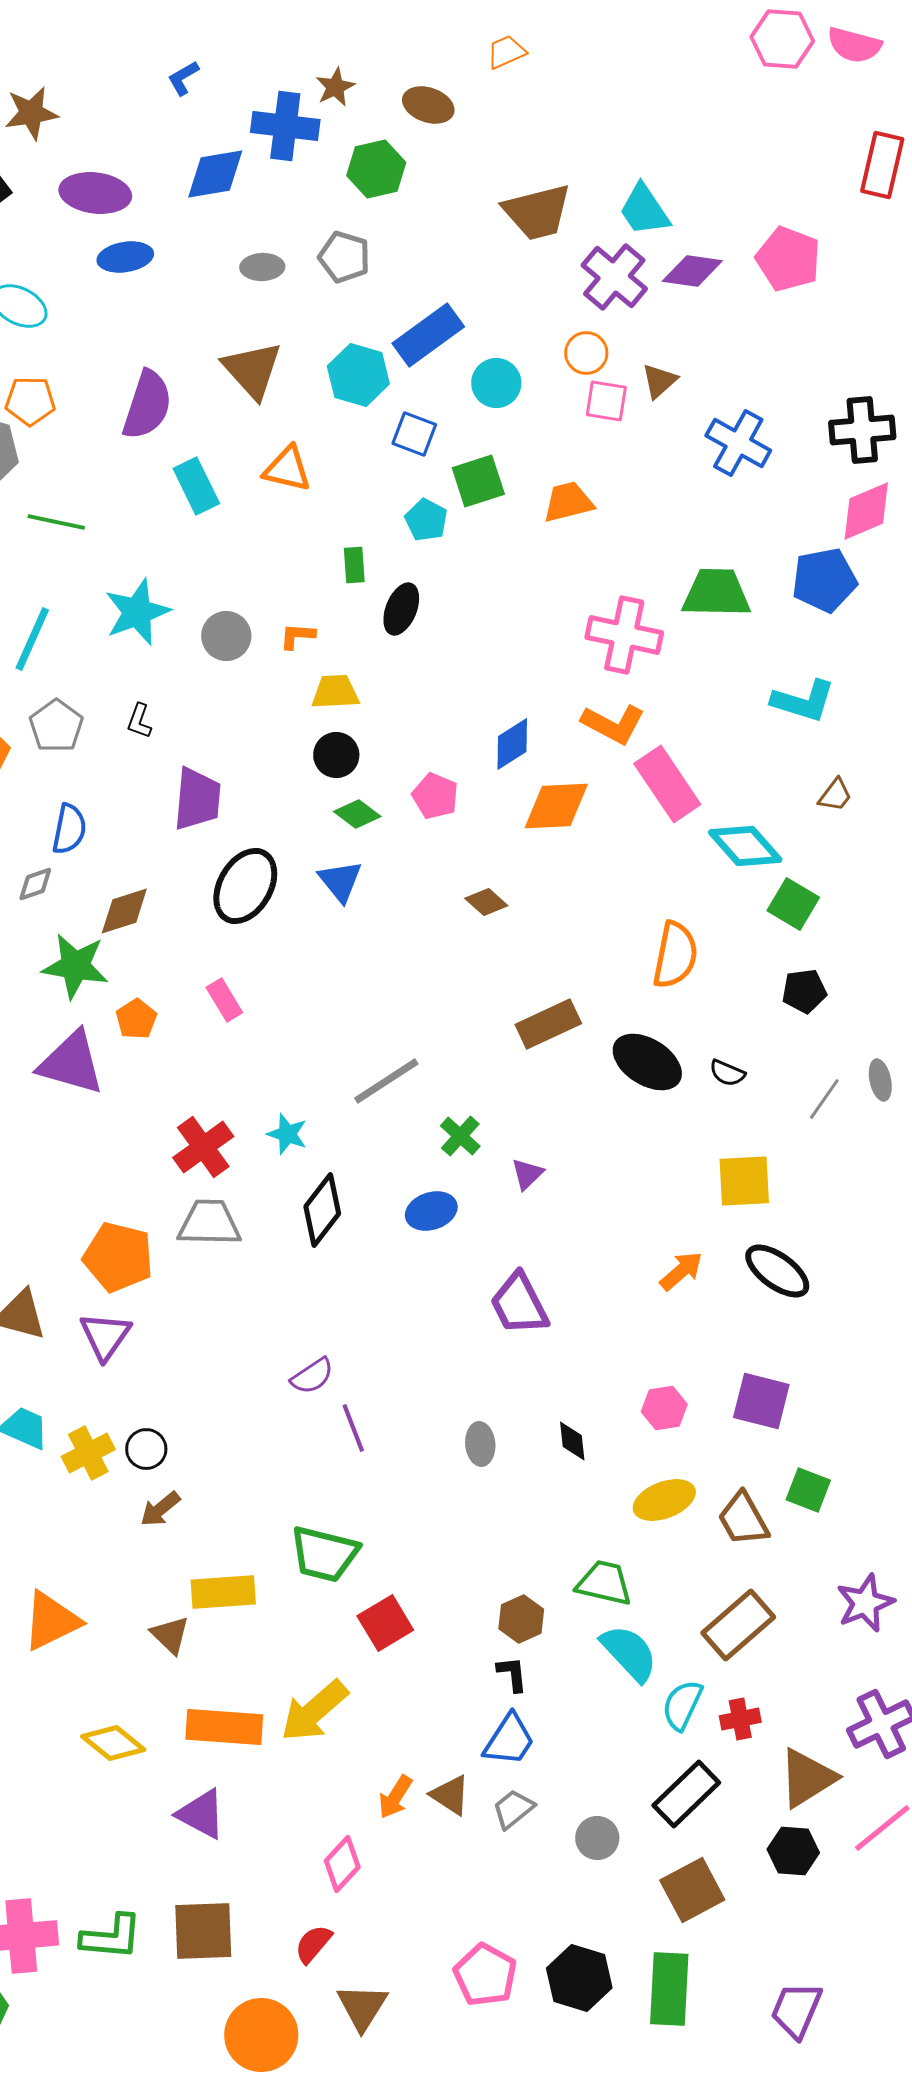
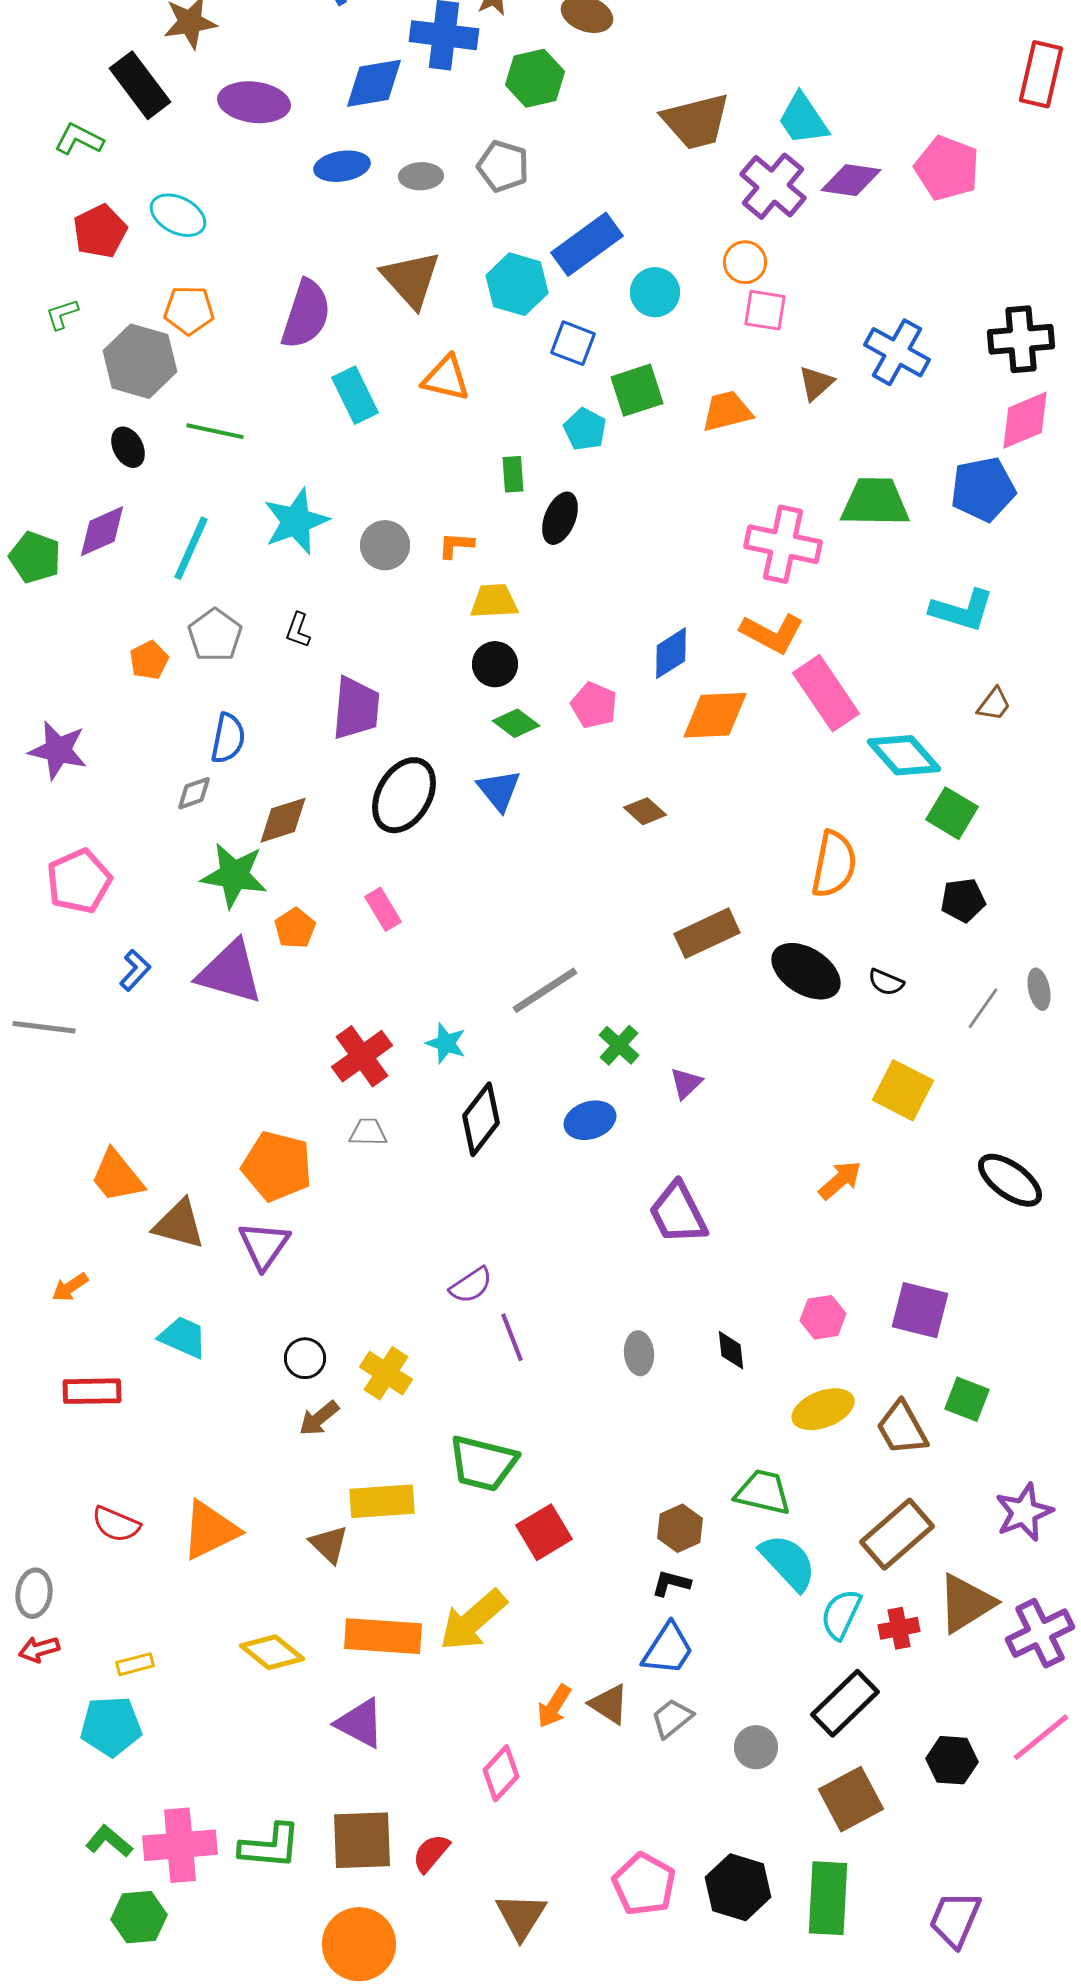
blue ellipse: (125, 257) -> (342, 166), moved
brown triangle: (659, 381) -> (816, 383), moved
yellow square: (744, 1181) -> (903, 1090), turned 30
gray trapezoid: (209, 1223) -> (368, 1132), size x0.6
black ellipse: (777, 1271) -> (1010, 1180), moved
yellow cross: (88, 1453) -> (386, 1373), moved, turned -30
black L-shape: (512, 1674) -> (671, 1583), turned -69
brown triangle: (807, 1778) -> (966, 1603), moved
red semicircle: (313, 1944) -> (431, 1853), moved
orange circle: (261, 2035) -> (359, 1944), moved

